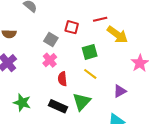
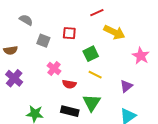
red line: (100, 19) -> (97, 13), moved
gray square: (51, 40) -> (43, 41), moved
red semicircle: (62, 79) -> (69, 84), turned -64

